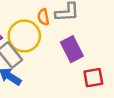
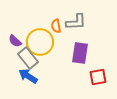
purple rectangle: (72, 49) -> (80, 53), turned 35

